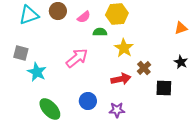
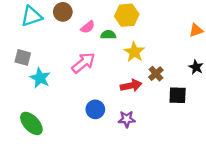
pink semicircle: (84, 17) -> (88, 27), moved
green ellipse: (50, 109) -> (31, 123), moved

